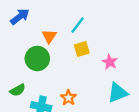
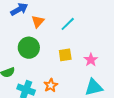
orange triangle: (49, 36) -> (38, 22), moved
yellow square: (82, 49) -> (65, 55), moved

